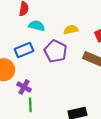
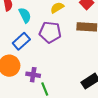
cyan semicircle: (37, 26) -> (25, 15), turned 70

